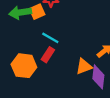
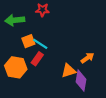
orange square: (37, 12) -> (28, 41), moved

